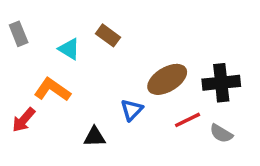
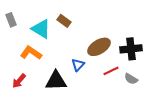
cyan triangle: (69, 49) -> (41, 29), size x1.5
red arrow: (24, 120) -> (19, 81), moved
black triangle: (95, 137) -> (56, 81), size x1.6

